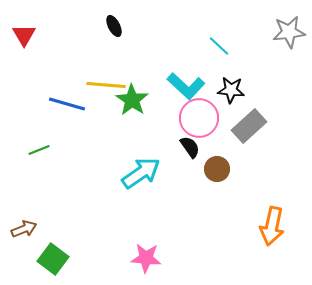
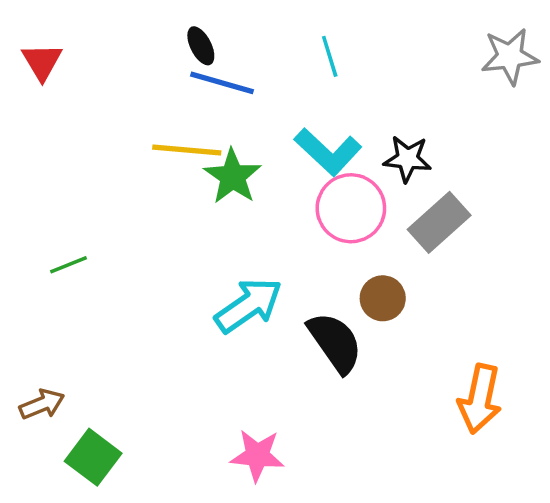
cyan line: (219, 46) -> (330, 56), moved, turned 30
blue line: (67, 104) -> (222, 83), moved
black semicircle: (190, 147) -> (335, 342), moved, size x1.6

